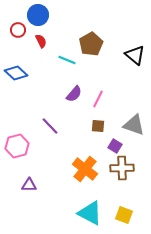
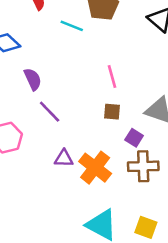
purple semicircle: (74, 94) -> (33, 79), moved, turned -66
pink line: (98, 99) -> (112, 77), turned -42
purple triangle: (29, 185) -> (64, 158), moved

